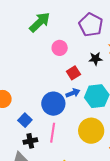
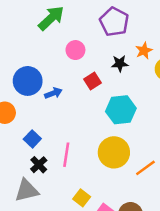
blue arrow: (73, 93) -> (53, 93), moved
blue circle: (53, 104) -> (28, 81), moved
black cross: (30, 141) -> (39, 165), turned -32

